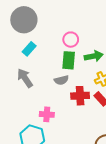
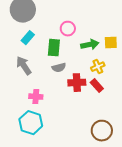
green rectangle: (69, 60) -> (54, 48), moved
pink cross: (47, 114) -> (36, 97), moved

